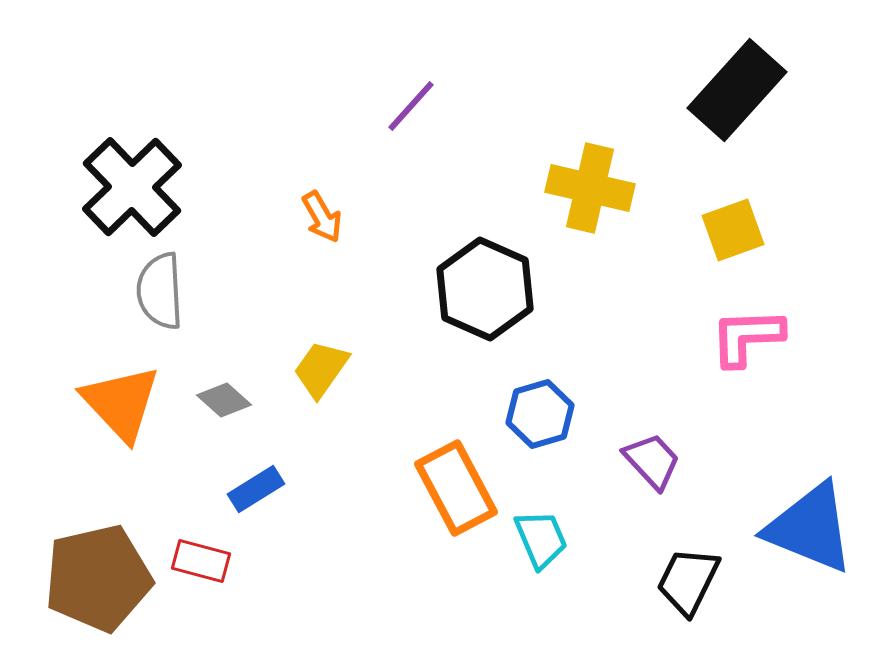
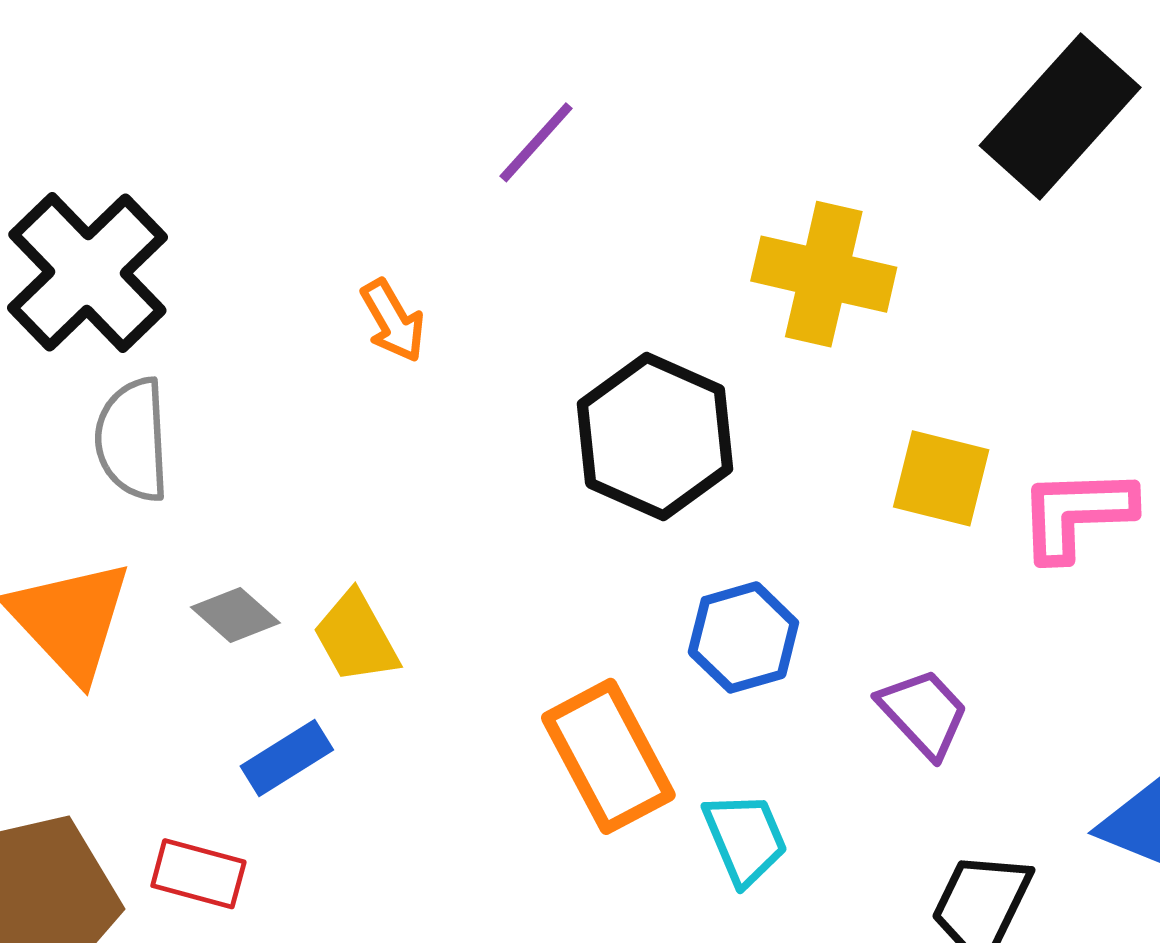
yellow square: (733, 230) -> (941, 478), moved, turned 34
yellow trapezoid: (321, 369) -> (356, 637), moved, turned -64

